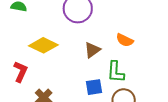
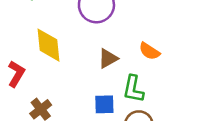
yellow diamond: (43, 45) -> (48, 45), turned 52

